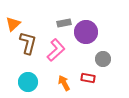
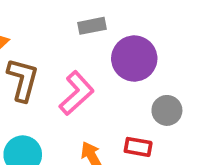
gray rectangle: (64, 23) -> (92, 26), moved

